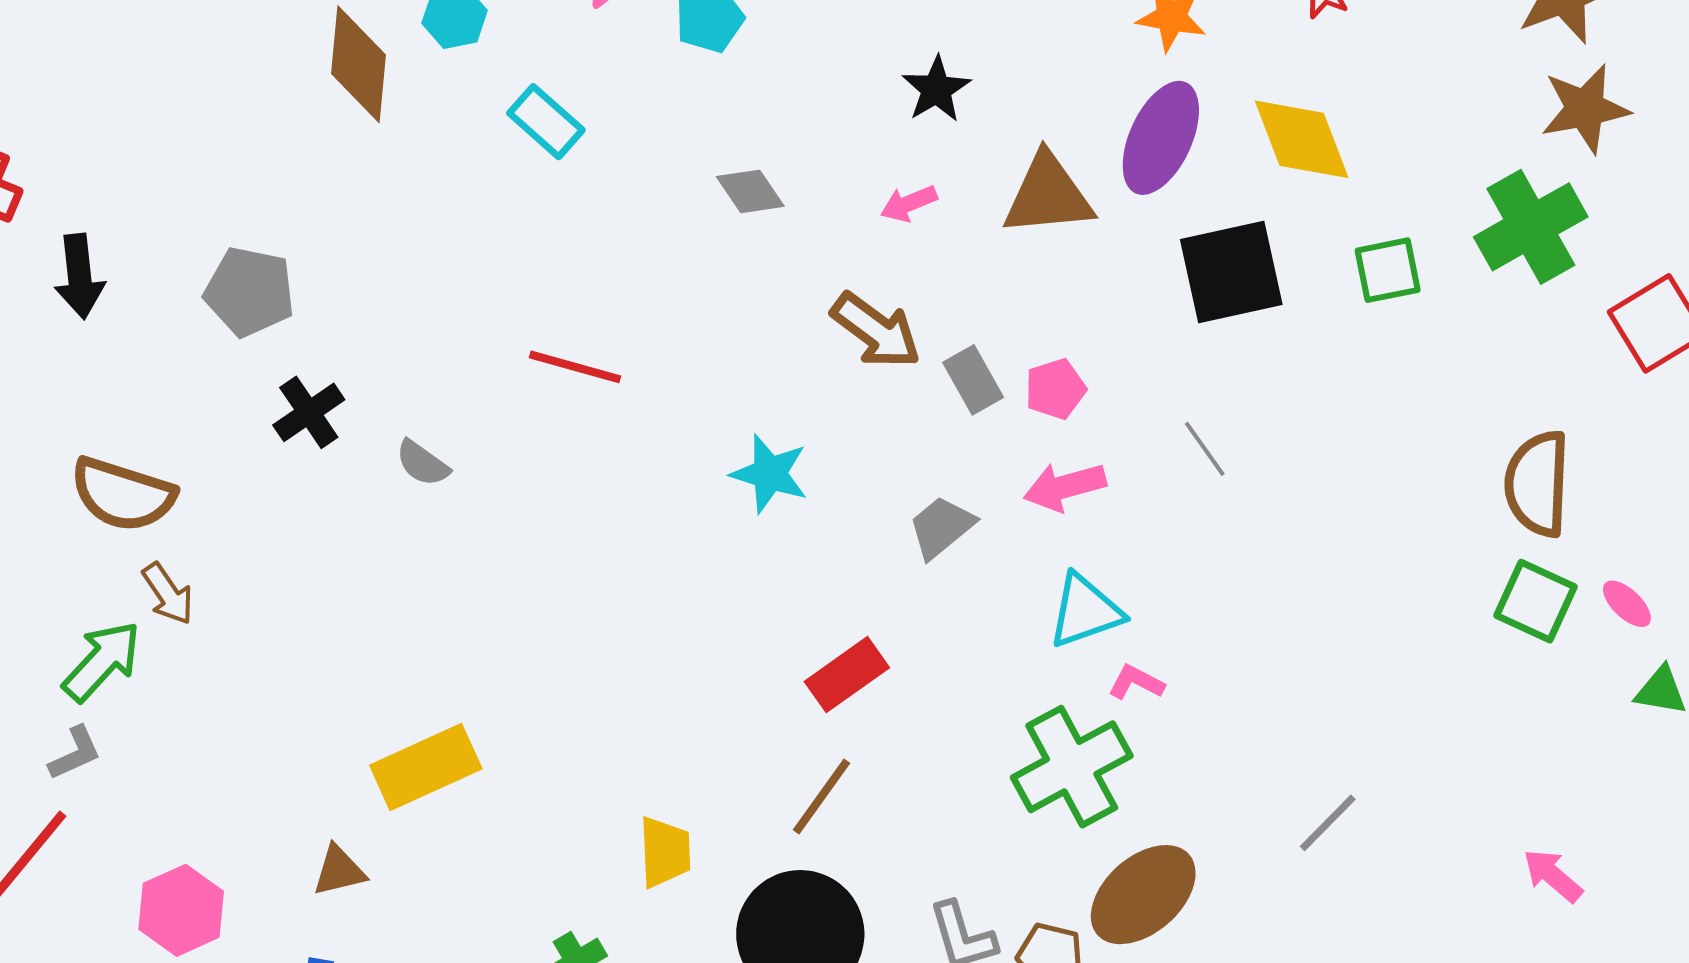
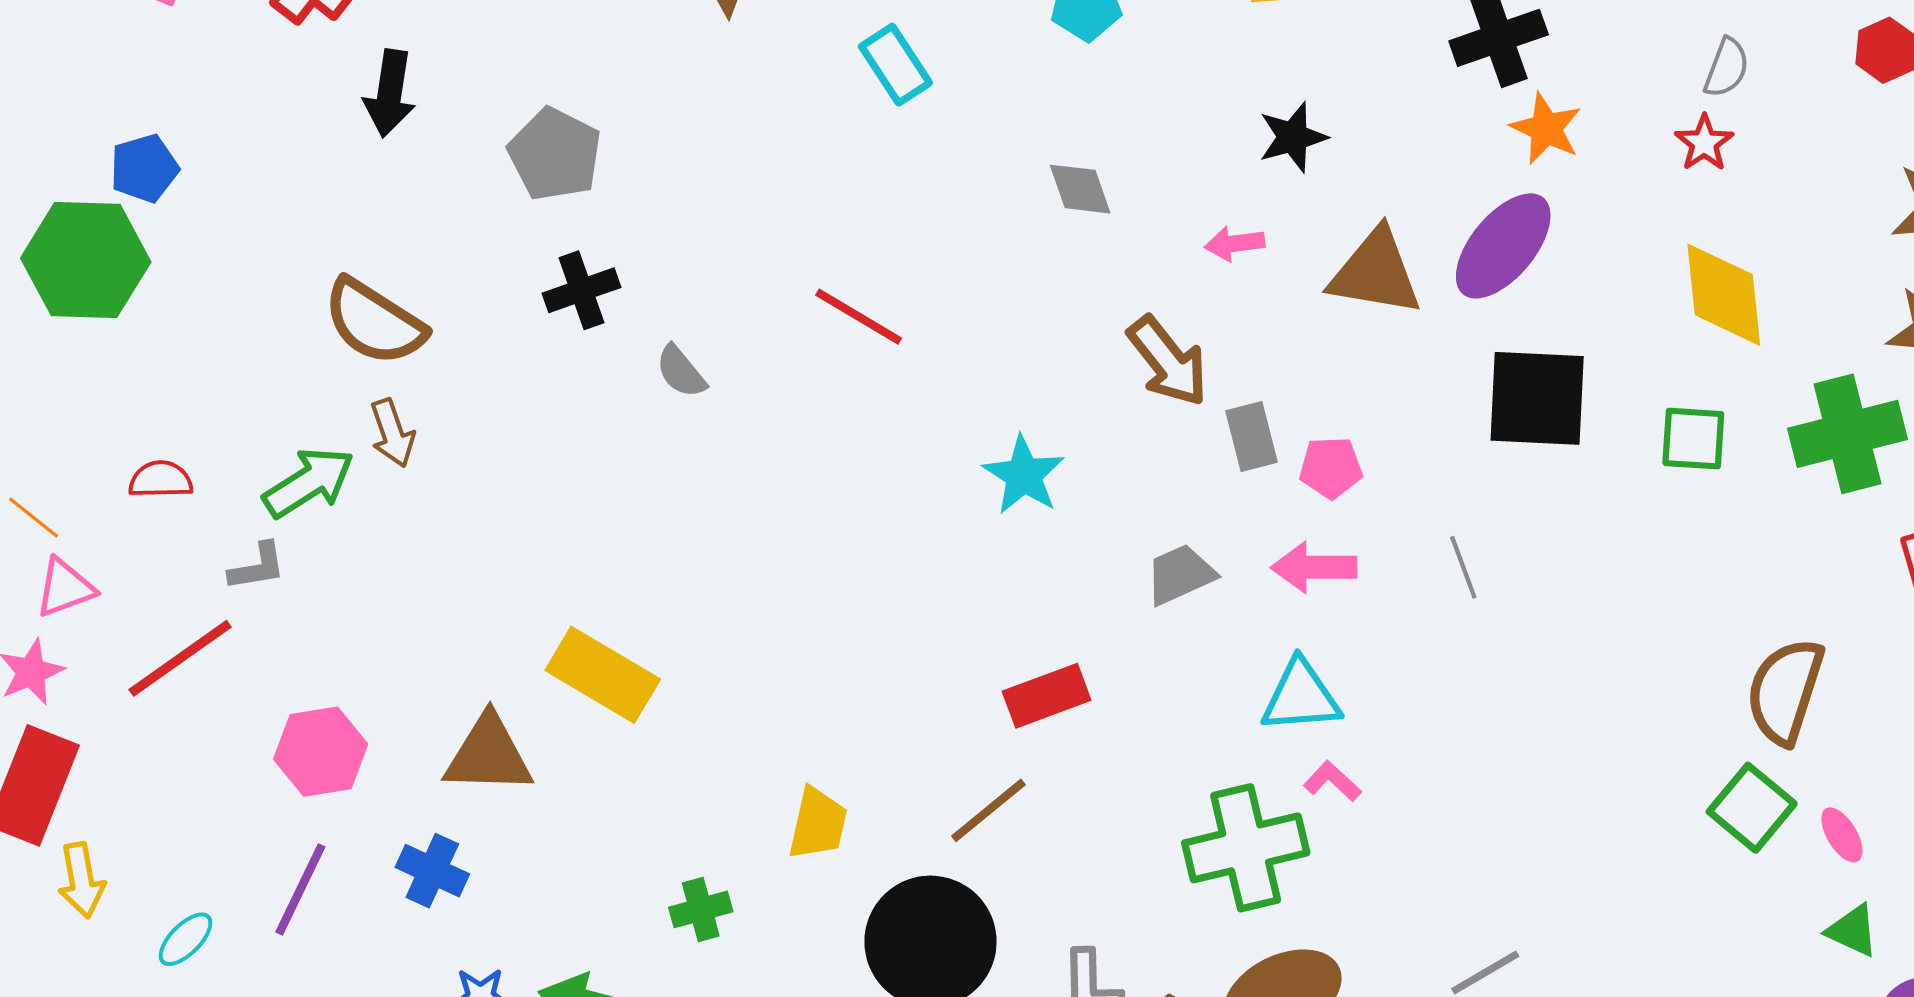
yellow diamond: (1302, 139) -> (1724, 295), moved
yellow rectangle: (426, 767) -> (603, 675), turned 40
brown triangle: (339, 871) -> (488, 755), size x1.6

